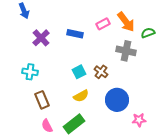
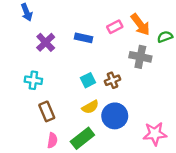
brown cross: (101, 72) -> (113, 80), turned 32
blue circle: (117, 100) -> (115, 116), moved
pink star: (139, 120) -> (155, 134), size x1.5
pink semicircle: (47, 126) -> (52, 140), turned -144

